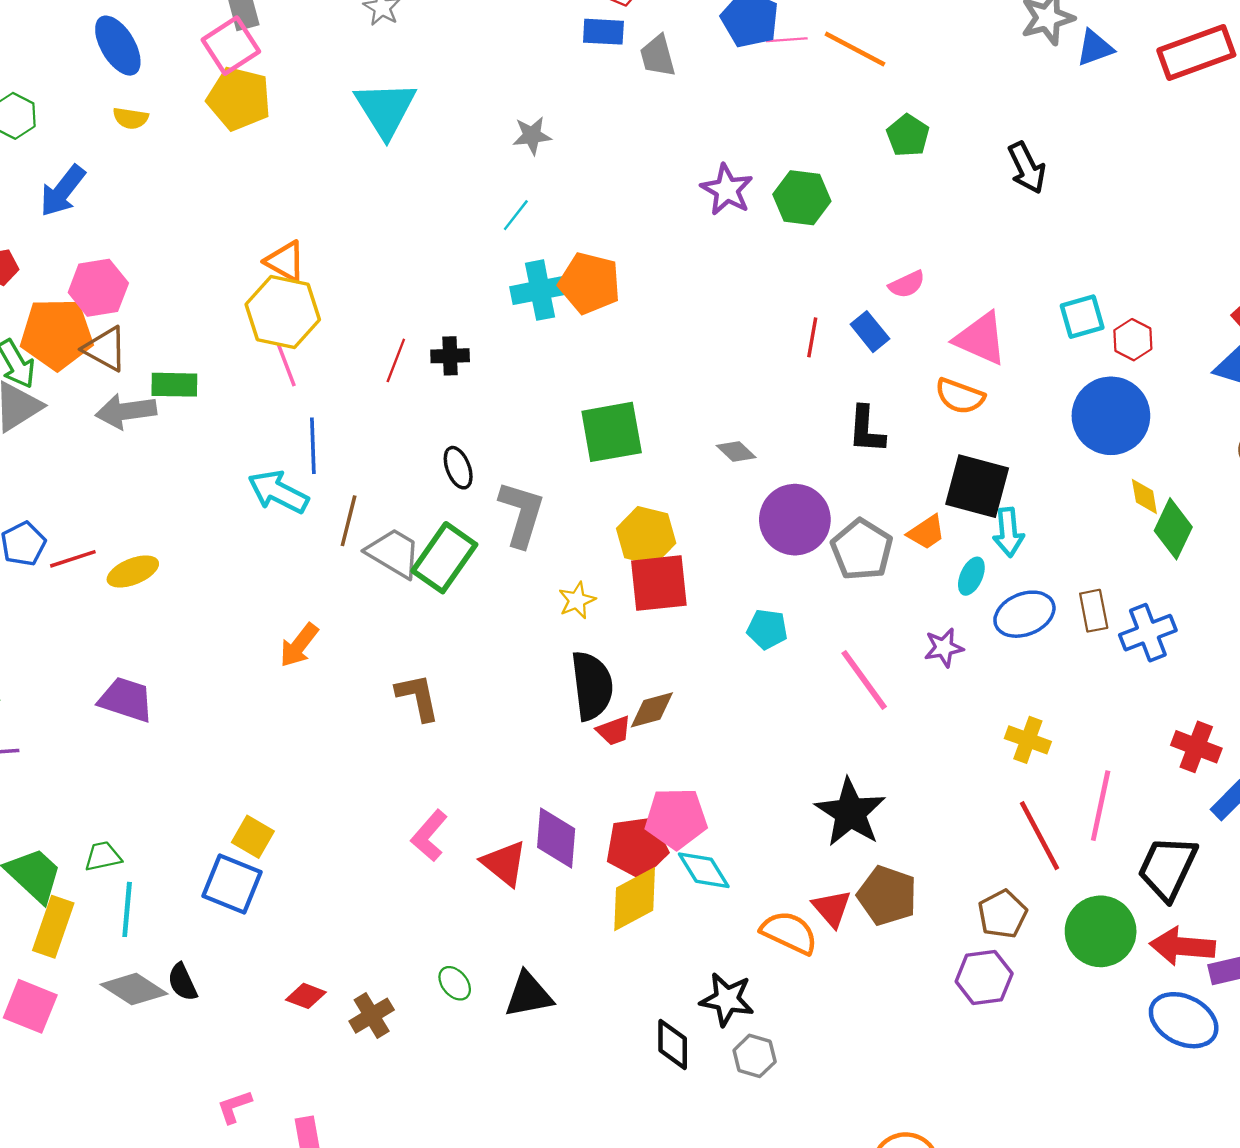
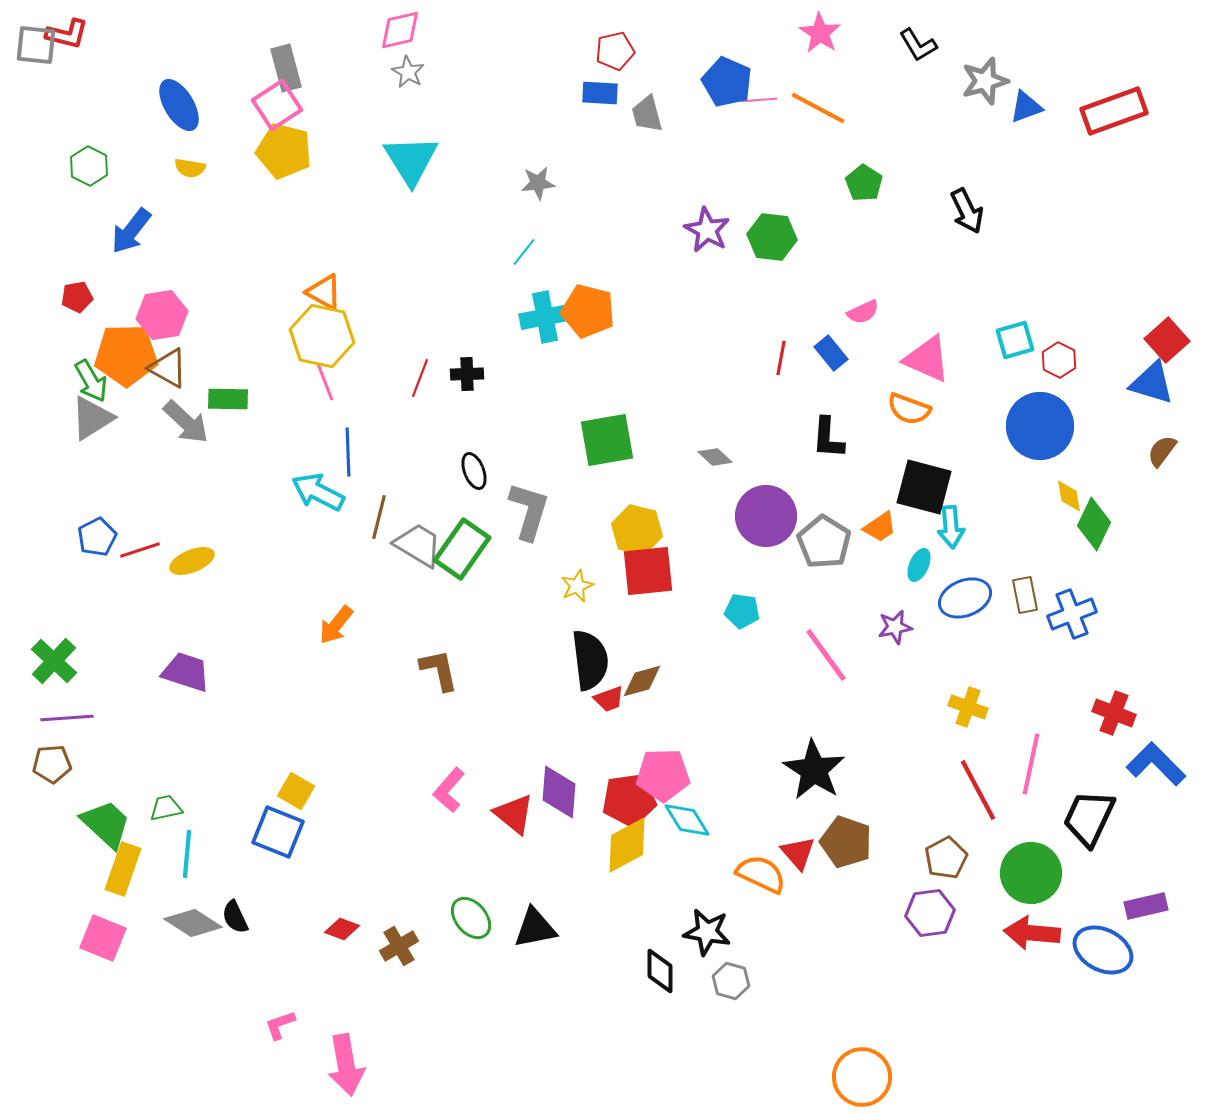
gray arrow: (126, 411) -> (186, 422), turned -129
red arrow: (1182, 946) -> (1032, 933), moved
green ellipse: (455, 983) -> (471, 918), size x1.4

